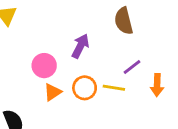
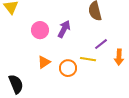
pink circle: (44, 66) -> (40, 30), moved
orange circle: (85, 88) -> (68, 68), moved

